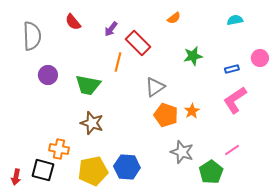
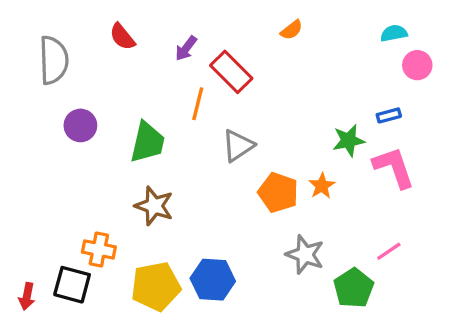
green star: (193, 56) -> (349, 141), moved
pink circle: (260, 58) -> (417, 65), moved
green trapezoid: (88, 85) -> (147, 142), turned -88
gray triangle: (155, 87) -> (238, 146), moved
pink L-shape: (235, 100) -> (394, 167), turned 104

